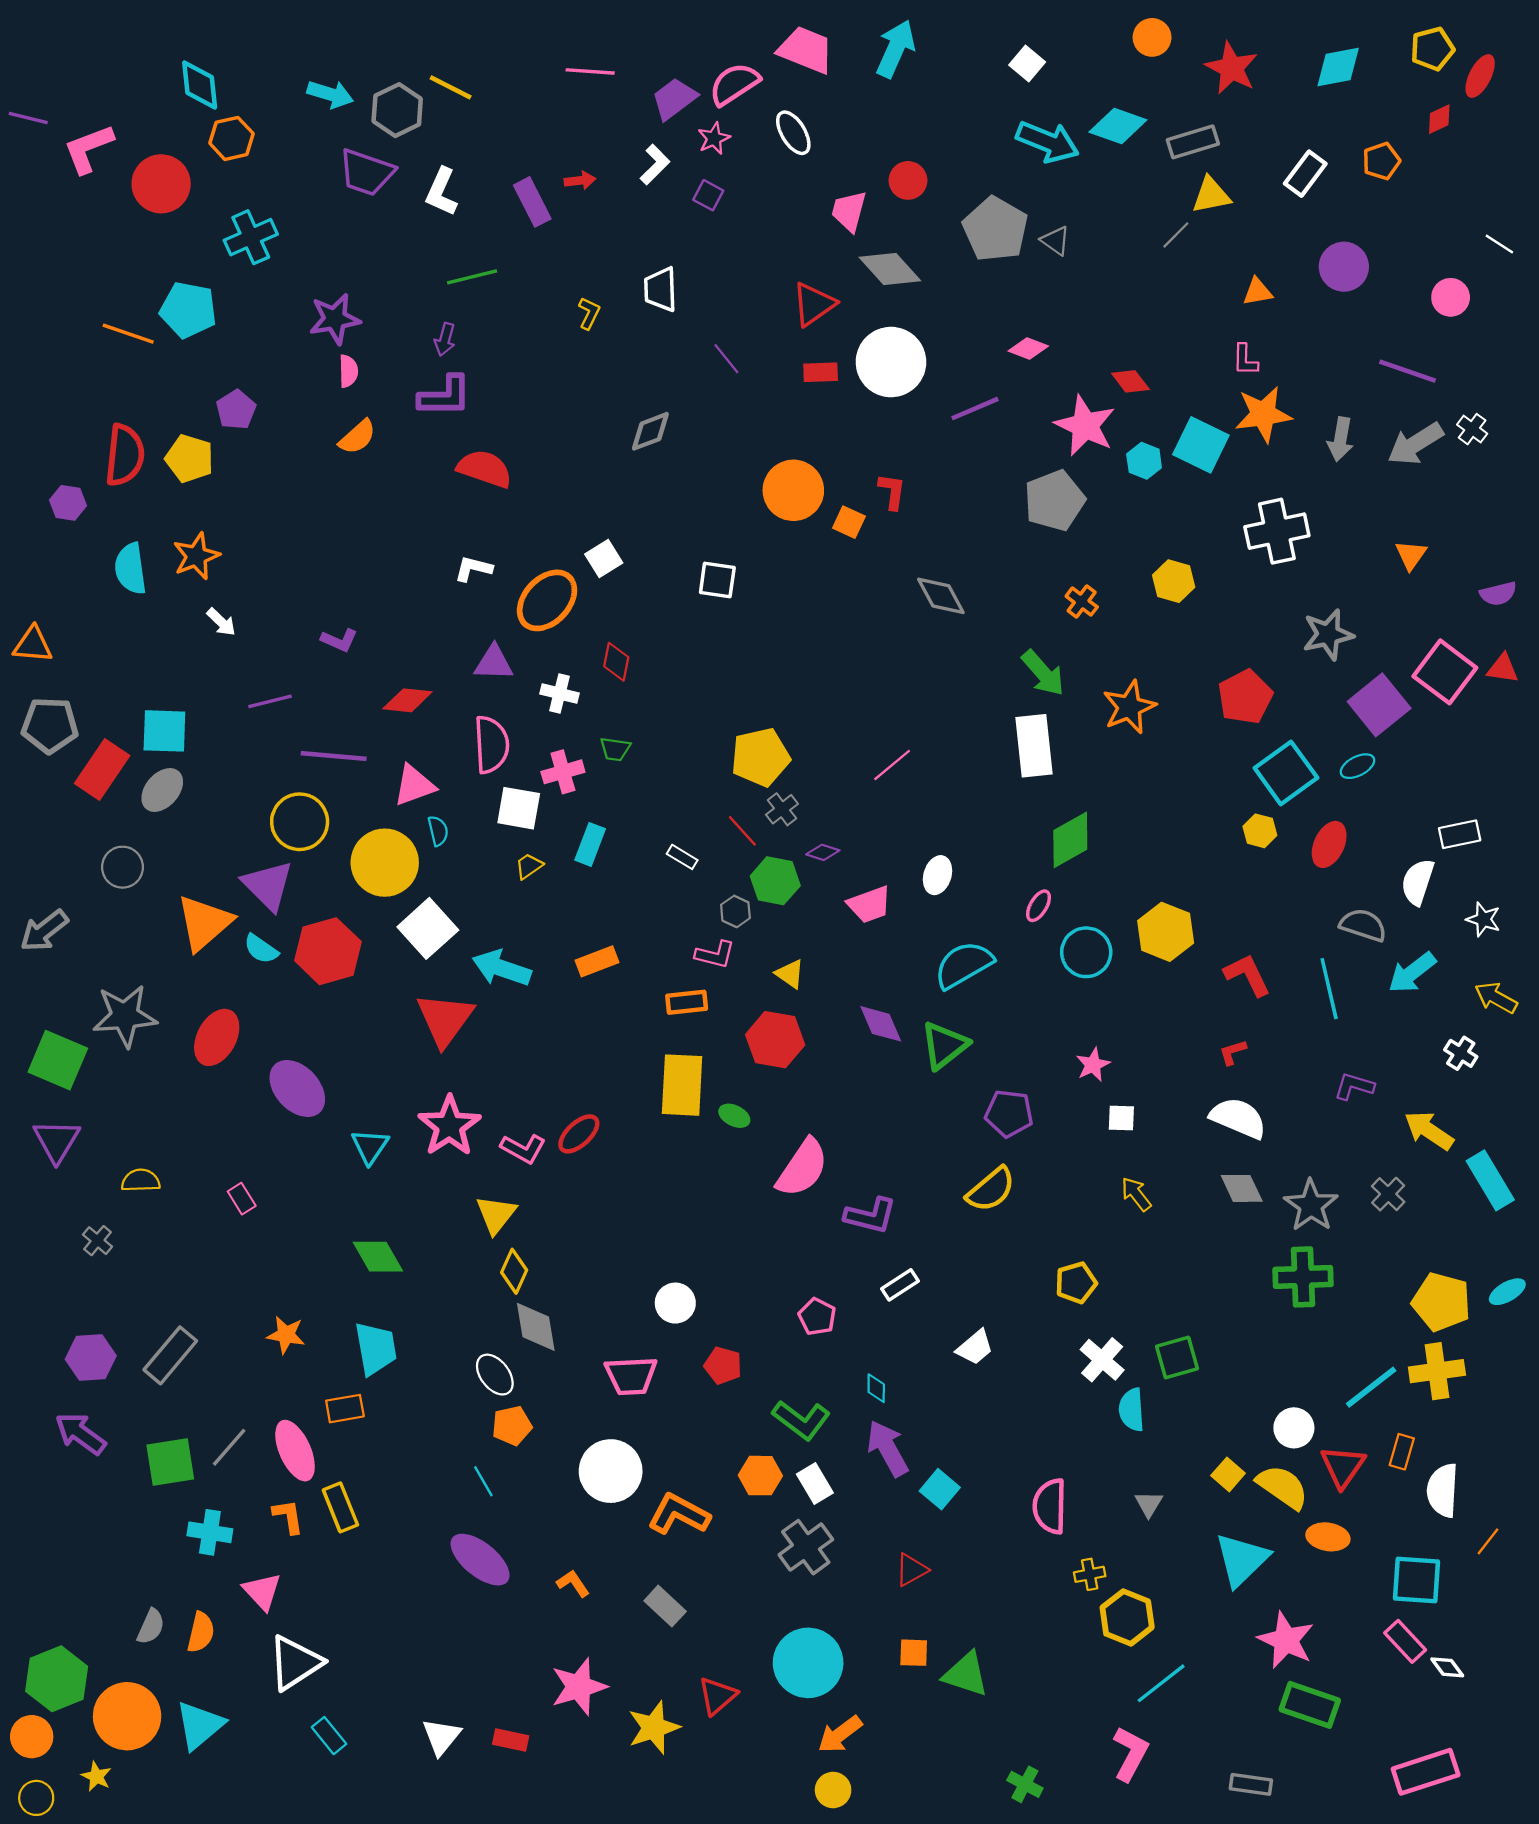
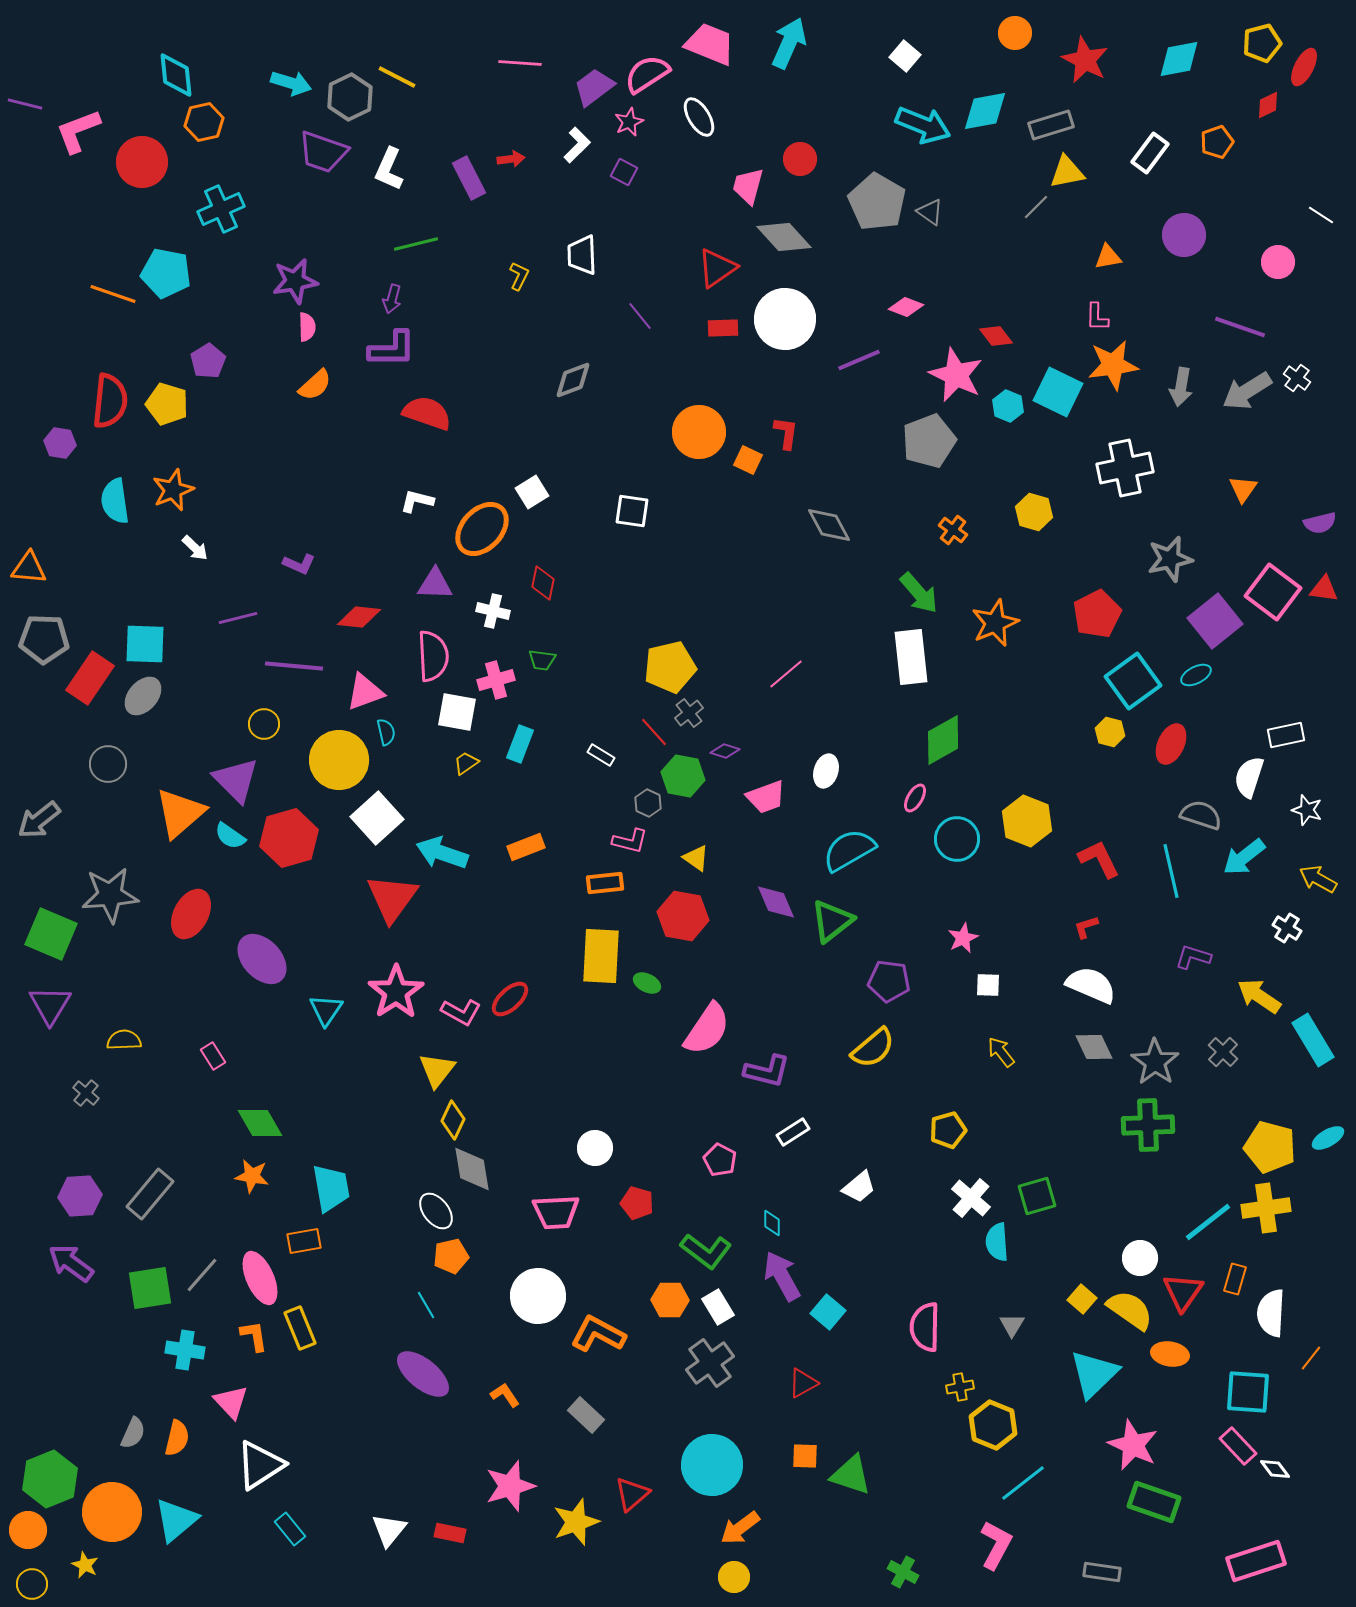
cyan diamond: (1118, 126) -> (985, 111), turned -30
yellow circle: (300, 822) -> (264, 724), size x0.6
green diamond: (378, 1257) -> (260, 1123), moved

